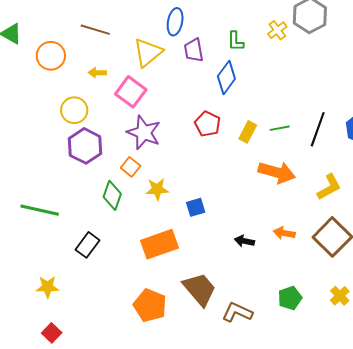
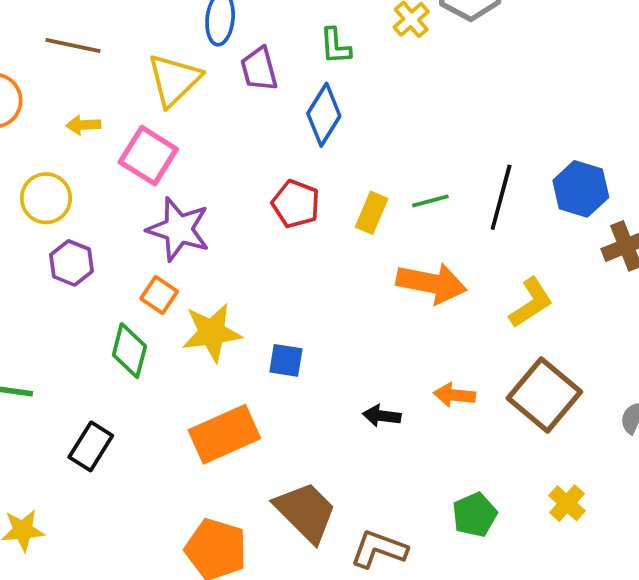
purple hexagon: (85, 146) -> (72, 263), size x0.7
yellow star: (157, 189) -> (212, 333), size x1.4
blue square: (196, 207) -> (286, 360), turned 30

